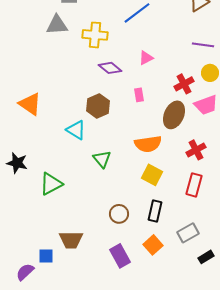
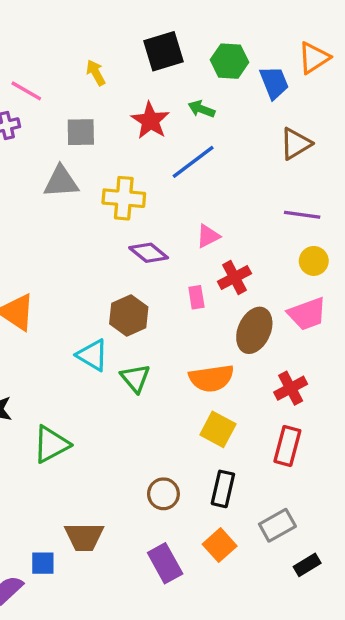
red cross: (184, 84) -> (234, 277), moved
green triangle: (102, 159) -> (135, 378), moved

